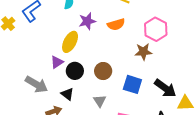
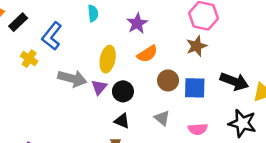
purple star: (87, 21) -> (137, 23), moved
orange semicircle: (116, 24) -> (147, 54), moved
brown circle: (103, 71) -> (168, 80), moved
gray arrow: (36, 84) -> (72, 79), moved

